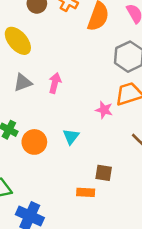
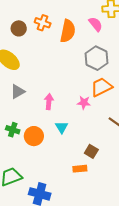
pink arrow: (55, 83) -> (49, 102), moved
brown square: (104, 173) -> (91, 151), turned 32

